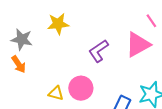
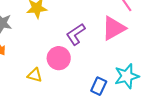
pink circle: (81, 88) -> (59, 58), moved

